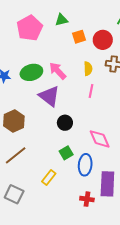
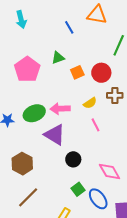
yellow semicircle: (88, 69) -> (90, 103), turned 64
pink arrow: (58, 71) -> (60, 109), turned -42
pink line: (91, 91) -> (95, 125), turned -32
blue ellipse: (85, 165) -> (98, 199), turned -35

